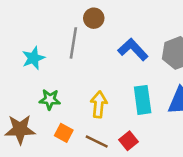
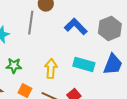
cyan rectangle: (143, 100) -> (84, 64), turned -65

